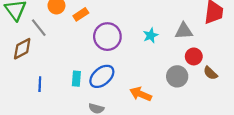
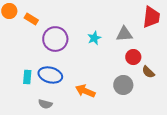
orange rectangle: (81, 14) -> (31, 19), turned 64
blue ellipse: (102, 76) -> (50, 75), turned 55
gray circle: (177, 76) -> (123, 85), moved

